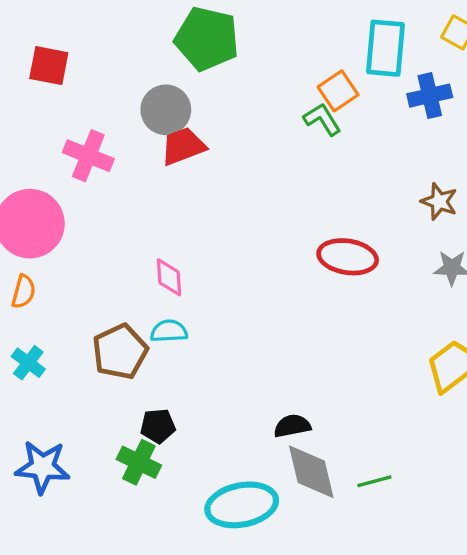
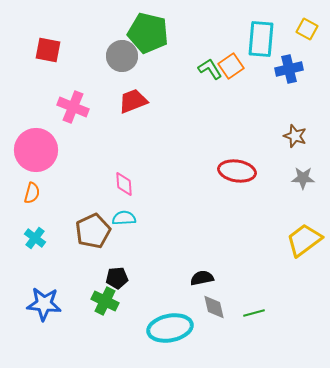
gray circle: (166, 110) -> (122, 56), moved
green L-shape: (322, 119) -> (210, 69), moved
gray diamond: (311, 472) -> (214, 307), size x0.7

